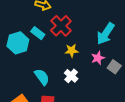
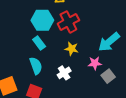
cyan rectangle: (38, 33) -> (39, 43), moved
cyan hexagon: (18, 43) -> (42, 20), moved

